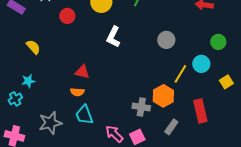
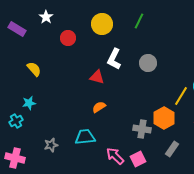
gray circle: (166, 40) -> (148, 63), moved
red triangle: (82, 72) -> (97, 77), moved
orange semicircle: (77, 92) -> (99, 107), moved, turned 144
cyan trapezoid: (84, 115) -> (85, 137), turned 105
gray star: (50, 123) -> (51, 145), size x0.6

